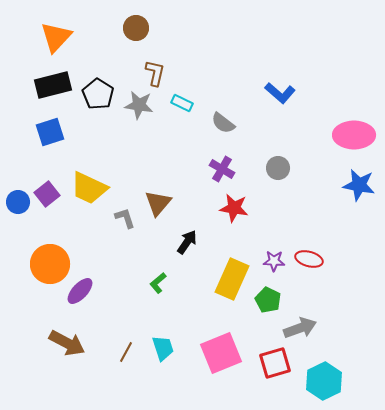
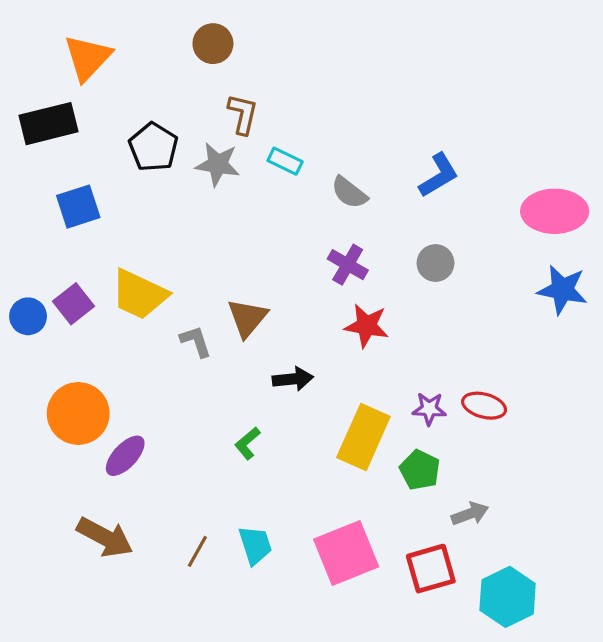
black rectangle: (53, 85) -> (48, 124), moved
blue L-shape: (280, 93) -> (439, 175), moved, turned -72
black arrow: (187, 242) -> (293, 379), turned 50
gray arrow: (300, 328) -> (470, 514), size x0.7

